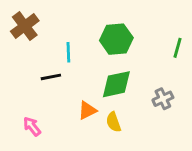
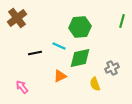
green line: (177, 48) -> (122, 21), moved
cyan line: (68, 52) -> (59, 46), moved, turned -64
yellow semicircle: (113, 122) -> (95, 84), moved

